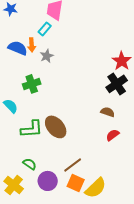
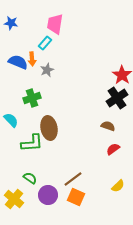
brown ellipse: (56, 127) -> (49, 128), moved, turned 30
yellow semicircle: (96, 188) -> (118, 186), moved, size x0.6

